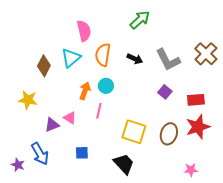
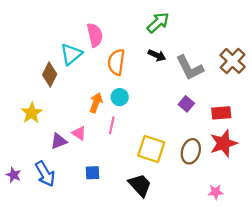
cyan triangle: (71, 58) -> (71, 54), moved
black arrow: (135, 59) -> (157, 55), moved
yellow star: (28, 100) -> (32, 113), turned 30
purple star: (18, 165) -> (14, 175), moved

